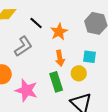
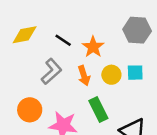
orange arrow: (60, 58) -> (84, 76), moved
yellow circle: (79, 73) -> (111, 75), moved

